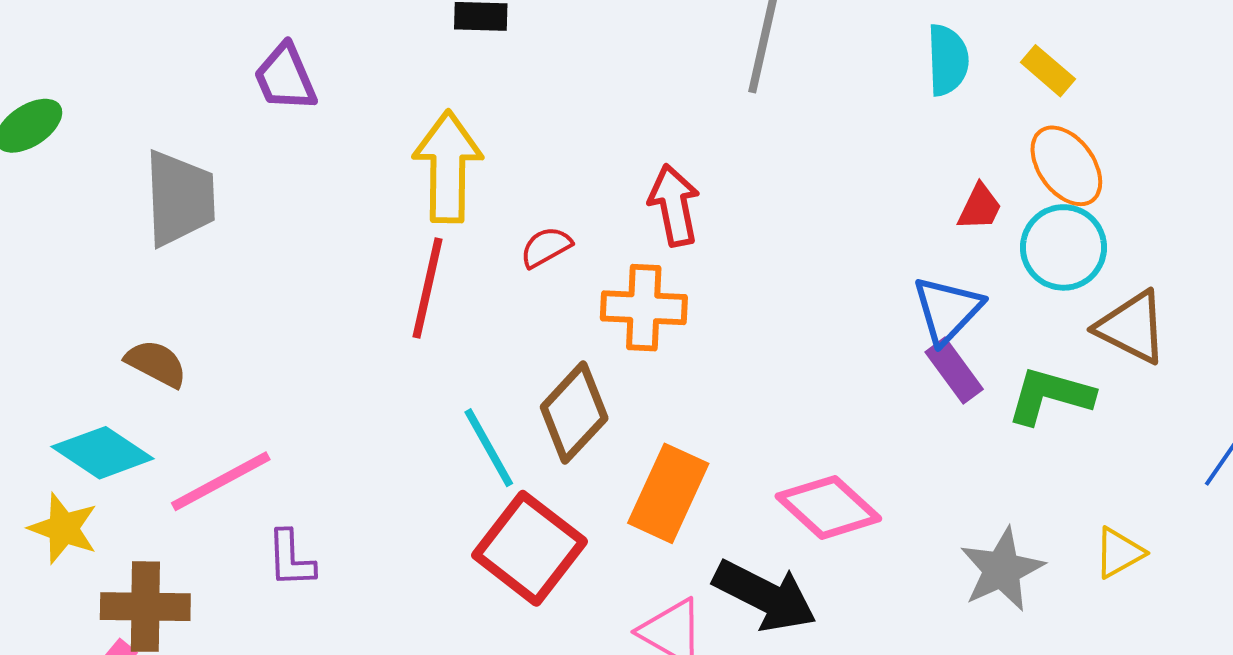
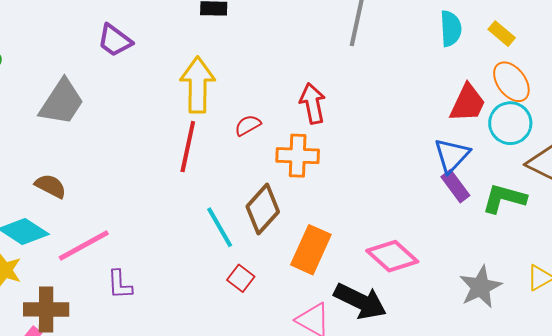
purple trapezoid: (285, 78) -> (115, 40), turned -30
gray trapezoid: (180, 198) -> (62, 102), turned 36
red trapezoid: (980, 207) -> (468, 103), size x1.6
red square: (530, 548) -> (241, 278), size x0.5

